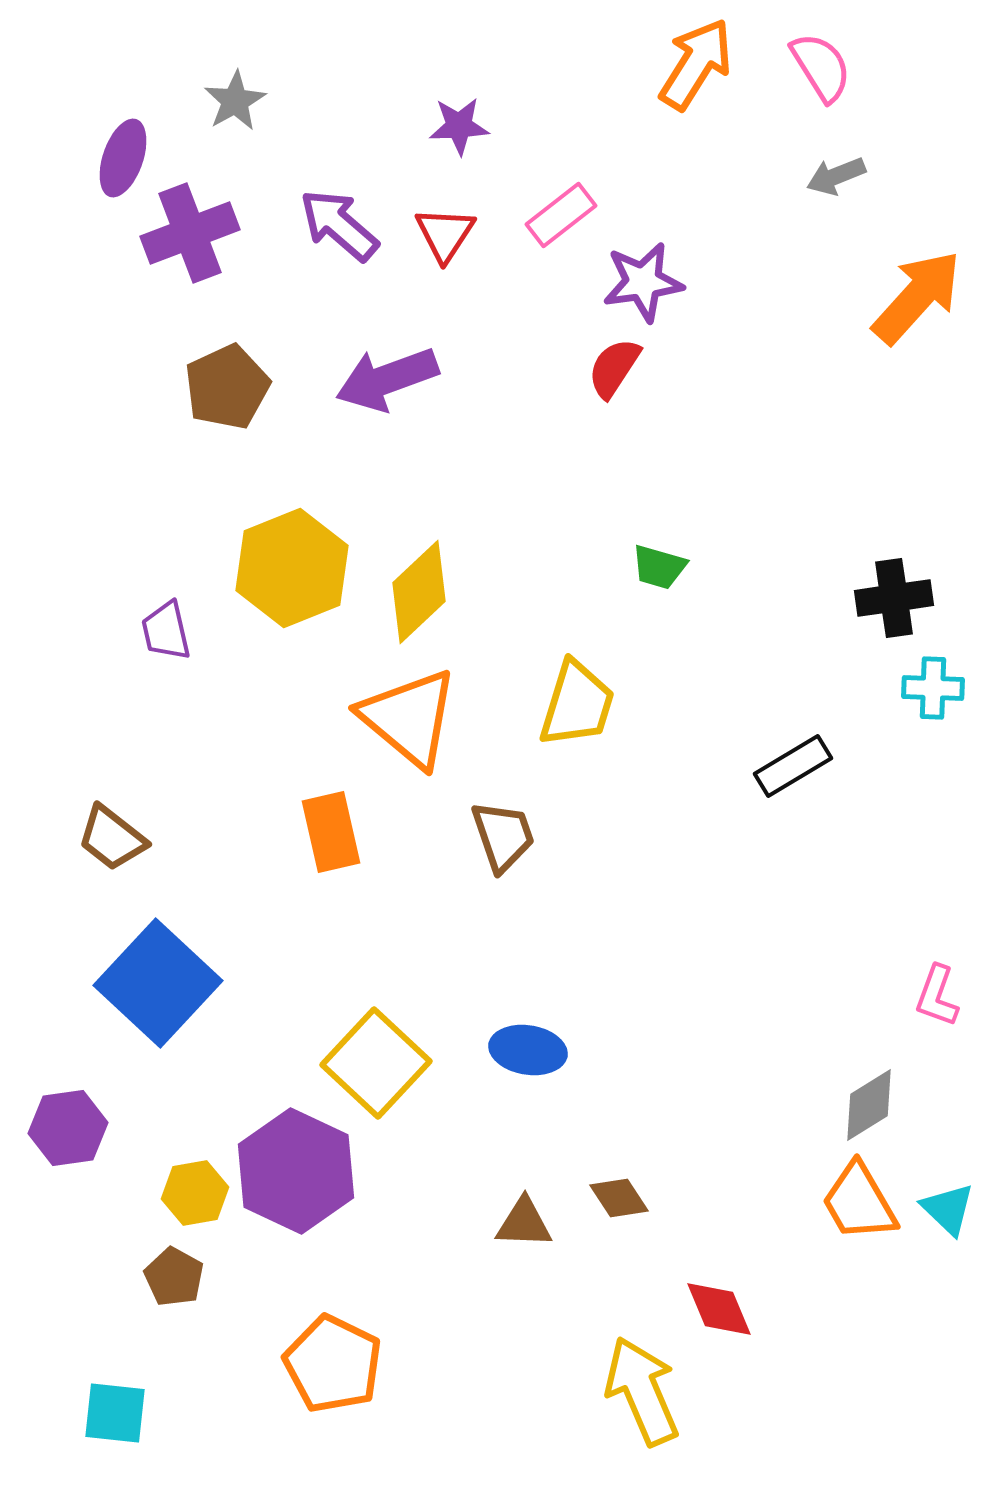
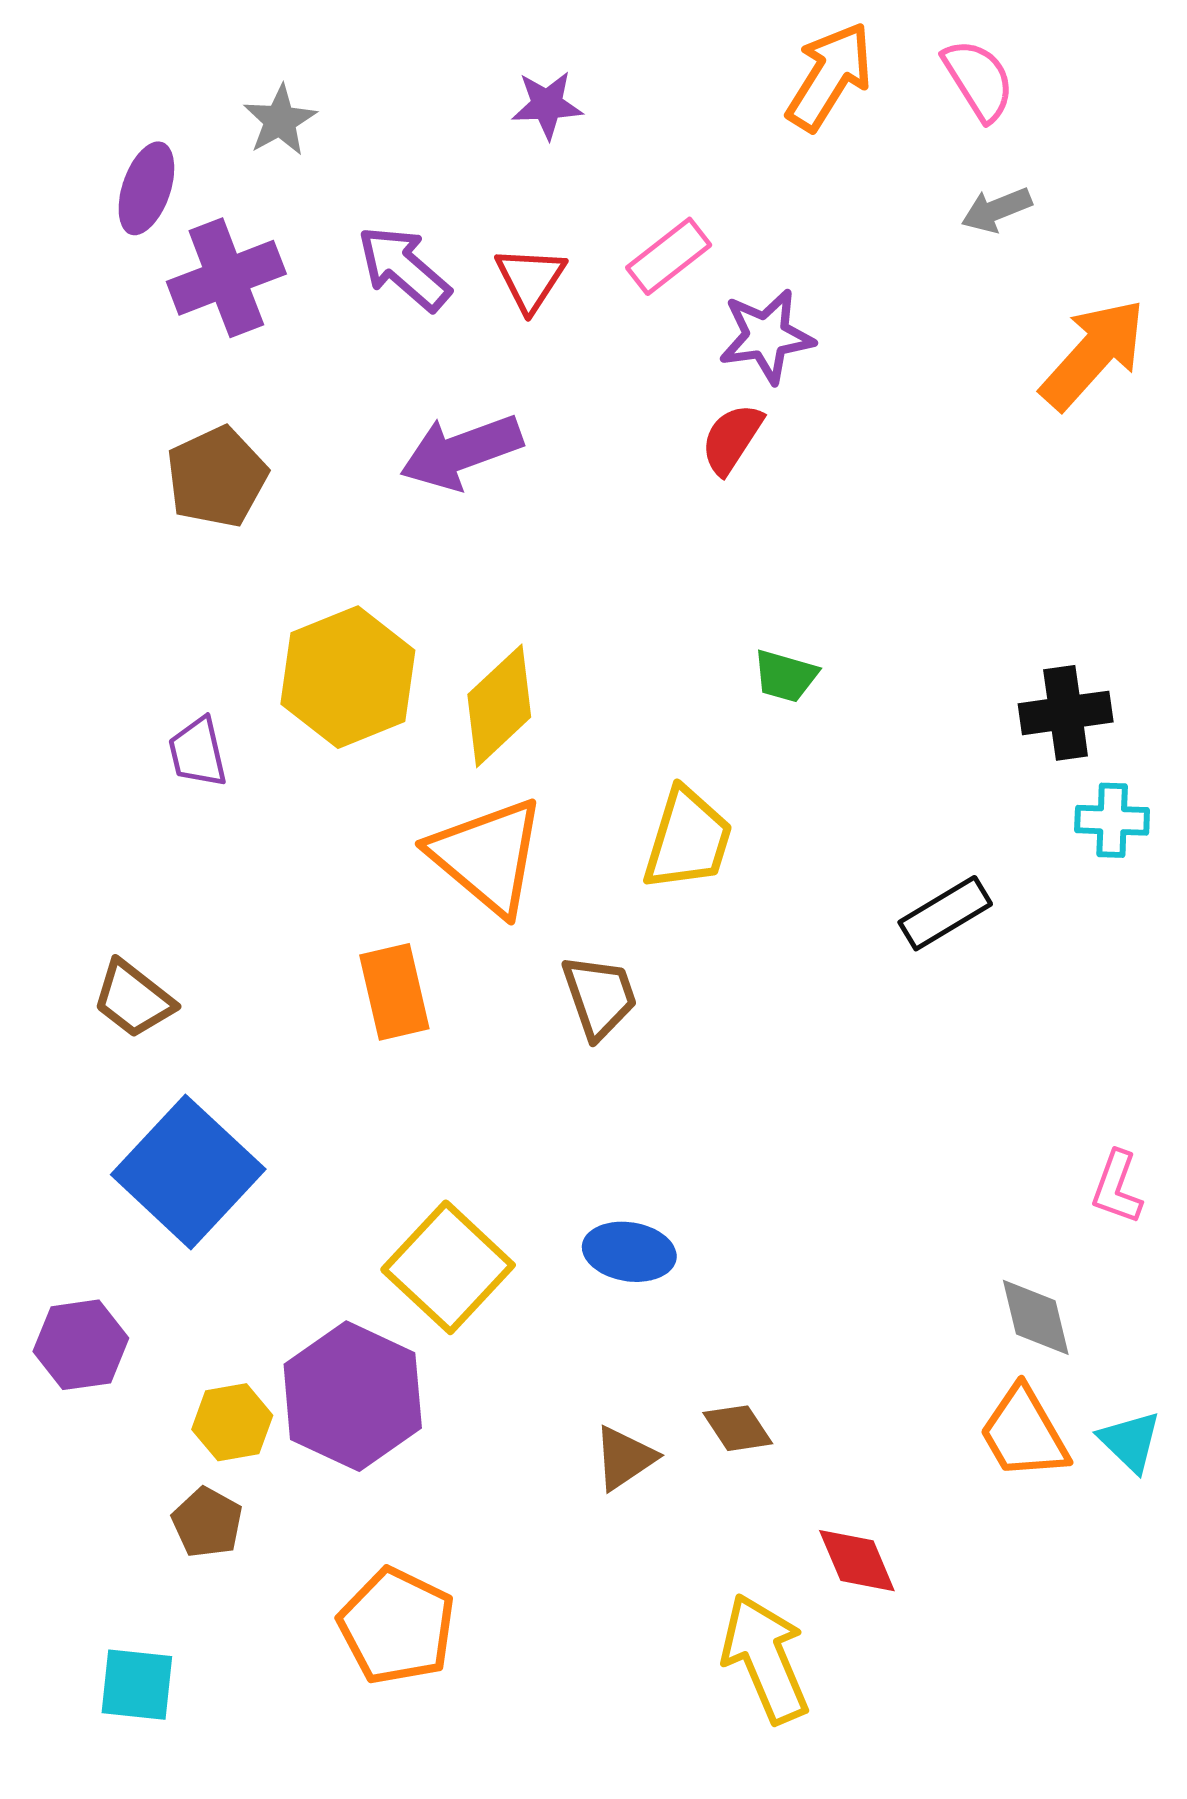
purple star: (459, 126) -> (547, 105), moved
brown pentagon: (227, 387) -> (217, 477), moved
gray diamond: (869, 1105) -> (1036, 1317), turned -72
brown triangle: (524, 1223) -> (624, 1458), turned -36

